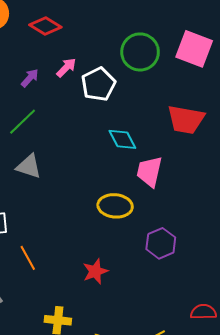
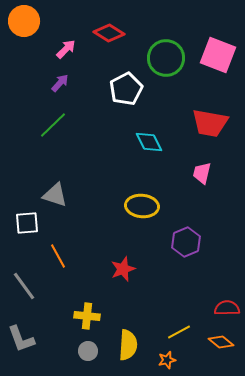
red diamond: (45, 26) -> (109, 33), moved
pink arrow: (66, 68) -> (66, 49), moved
gray triangle: (29, 166) -> (55, 195), moved
pink trapezoid: (149, 172) -> (202, 173), moved, size x0.7

